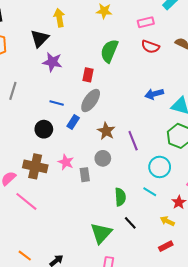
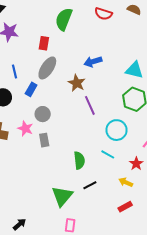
blue arrow: (154, 94) -> (93, 62), moved
blue line: (57, 103) -> (14, 72), turned 64
brown star: (106, 131) -> (77, 83), moved
gray circle: (103, 158) -> (43, 114), moved
black line: (130, 223) -> (90, 185), turned -72

